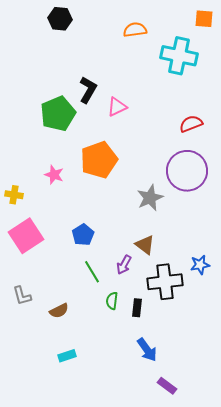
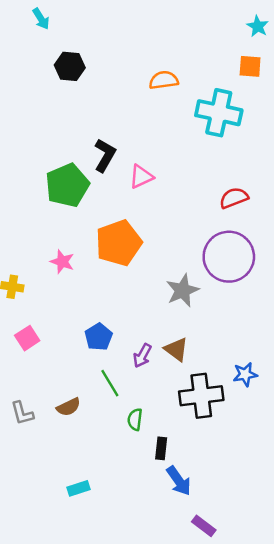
pink square: (26, 236) -> (27, 338), size x0.6
purple arrow: (124, 265) -> (142, 356), moved
black rectangle: (137, 308) -> (161, 448), moved
brown semicircle: (59, 311) -> (69, 407), moved

